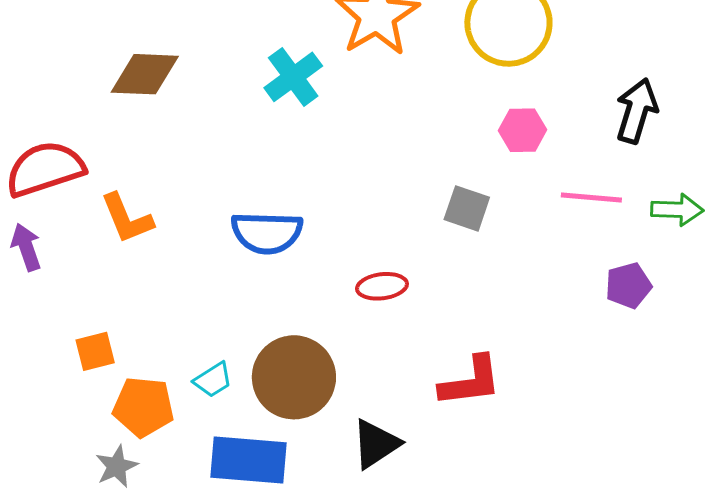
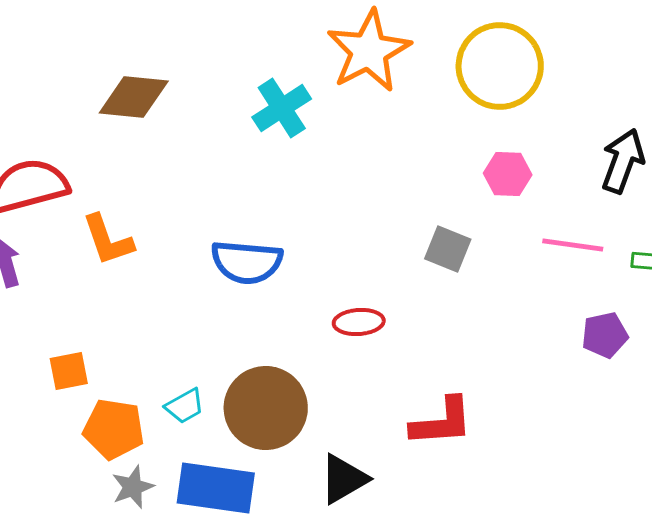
gray star: (117, 466) -> (133, 487), moved

